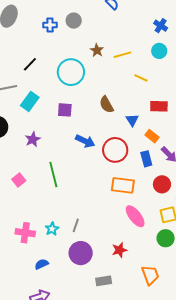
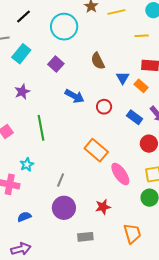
yellow line: (141, 78) -> (142, 36), moved, turned -32
purple square: (65, 110) -> (56, 64), turned 35
orange rectangle: (152, 136) -> (141, 86), moved
red circle: (115, 150) -> (104, 107), size x0.6
blue rectangle: (146, 159) -> (135, 117), turned -42
orange rectangle: (123, 185) -> (96, 150), moved, turned 30
cyan star: (52, 229) -> (27, 165), moved

